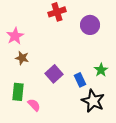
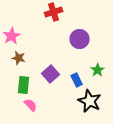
purple circle: (90, 25) -> (80, 39), moved
green rectangle: (18, 92) -> (24, 85), moved

